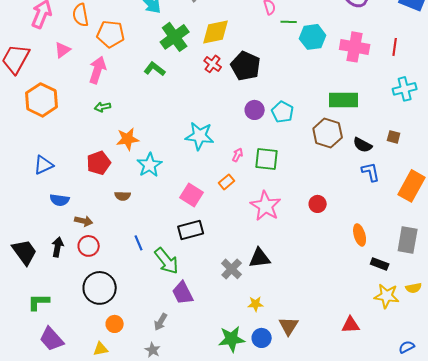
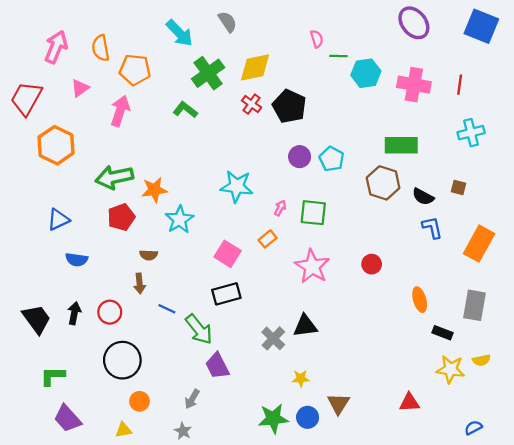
green arrow: (103, 107) -> (114, 177), moved, size x2.0
brown arrow: (84, 221) -> (139, 284), moved, turned 72
blue line: (139, 243) -> (167, 309), turned -42

